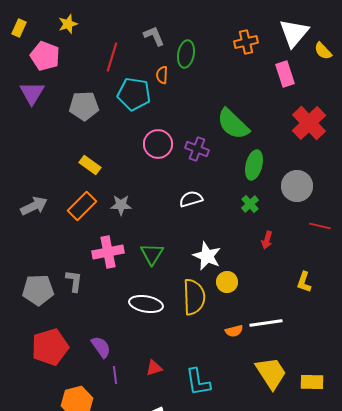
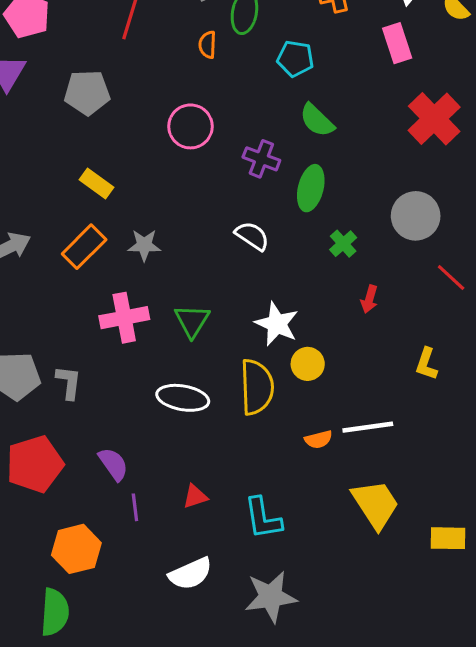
cyan pentagon: (134, 94) -> (295, 59), moved, size x0.7
green semicircle: (233, 124) -> (317, 120), size x0.7
pink circle: (158, 144) -> (190, 126), moved
green ellipse: (254, 165) -> (311, 188), moved
white semicircle: (191, 199) -> (252, 236), turned 50
red line: (320, 226) -> (451, 278), turned 30
gray L-shape: (74, 281) -> (69, 382), moved
yellow rectangle: (312, 382) -> (448, 538), moved

